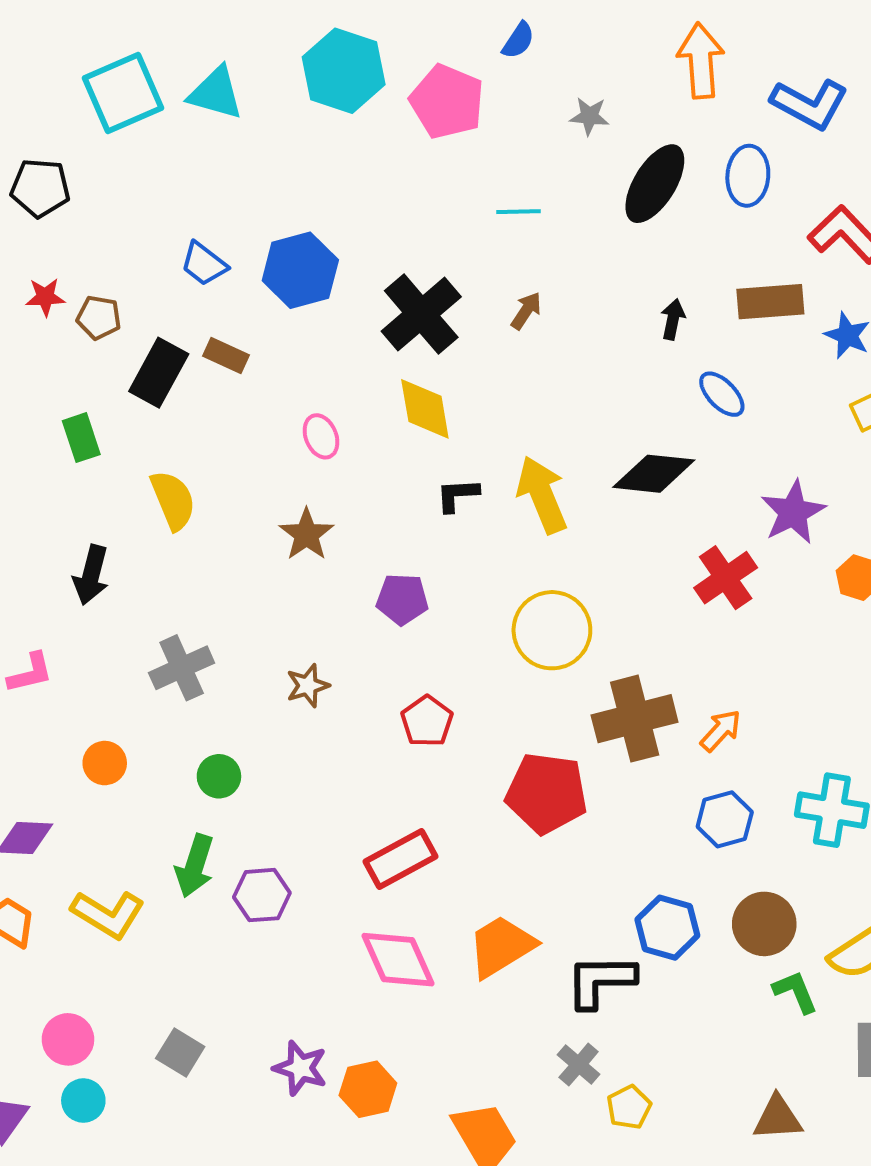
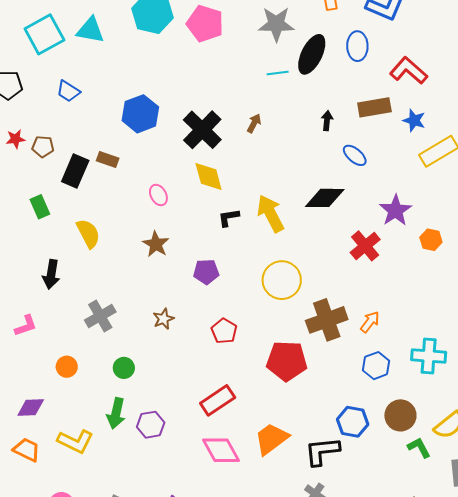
gray star: (589, 116) -> (276, 24), size x1.8
cyan line: (519, 212) -> (278, 73), moved
blue trapezoid: (204, 264) -> (68, 91), moved

